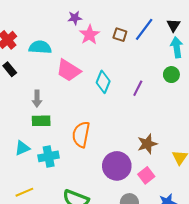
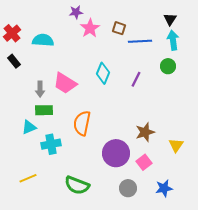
blue line: (144, 29) -> (140, 41), moved, turned 50
pink trapezoid: (68, 70) -> (65, 83), moved
cyan triangle: (22, 148) -> (29, 127), moved

